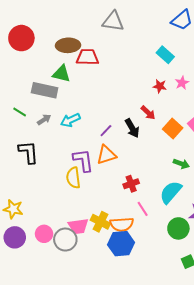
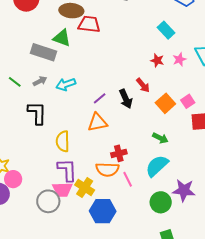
green line: (20, 112) -> (15, 82), moved
black L-shape: (28, 152) -> (37, 113), moved
purple L-shape: (83, 160) -> (67, 170), moved
green arrow: (181, 164) -> (160, 138), moved
orange semicircle: (122, 224) -> (107, 169), moved
pink circle: (44, 234) -> (13, 179), moved

